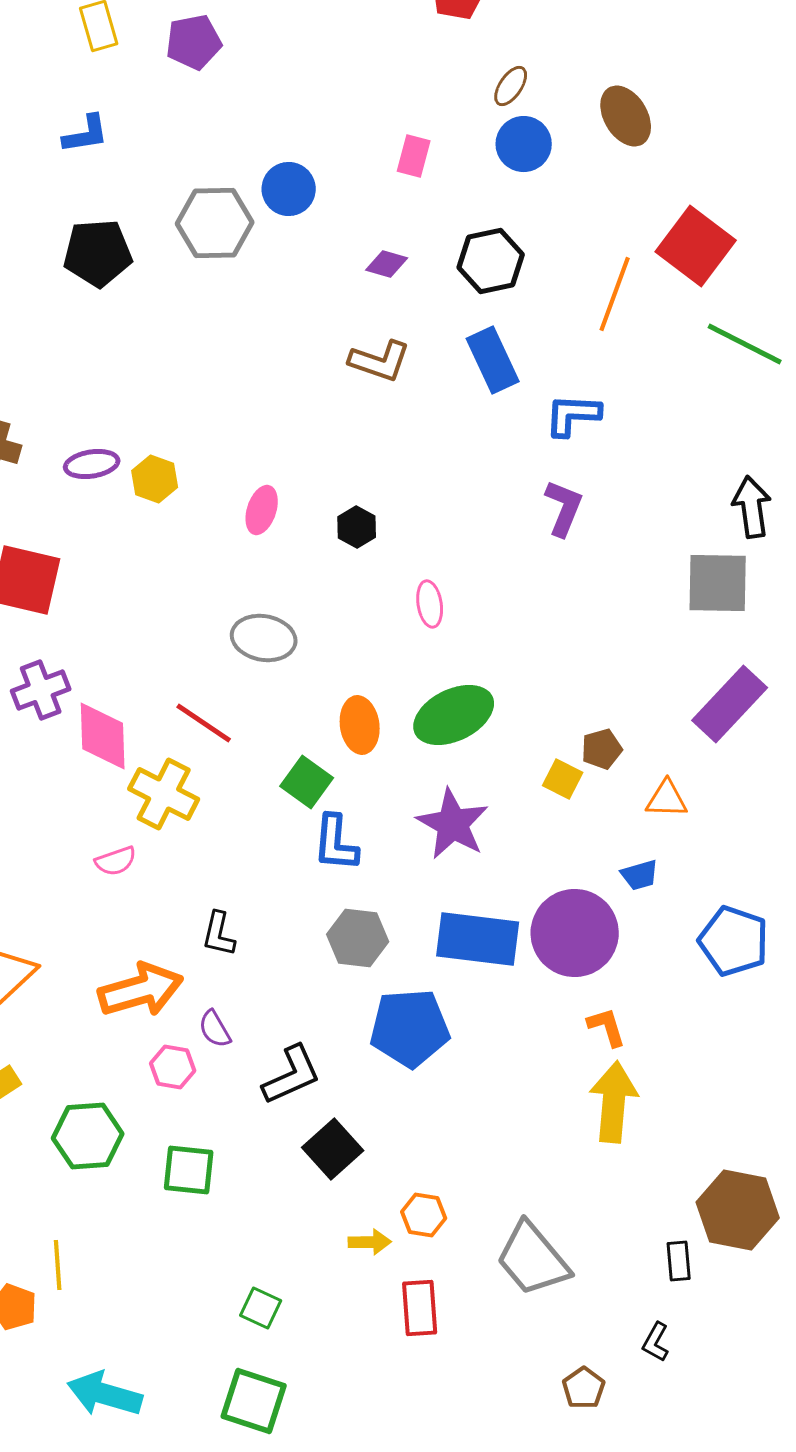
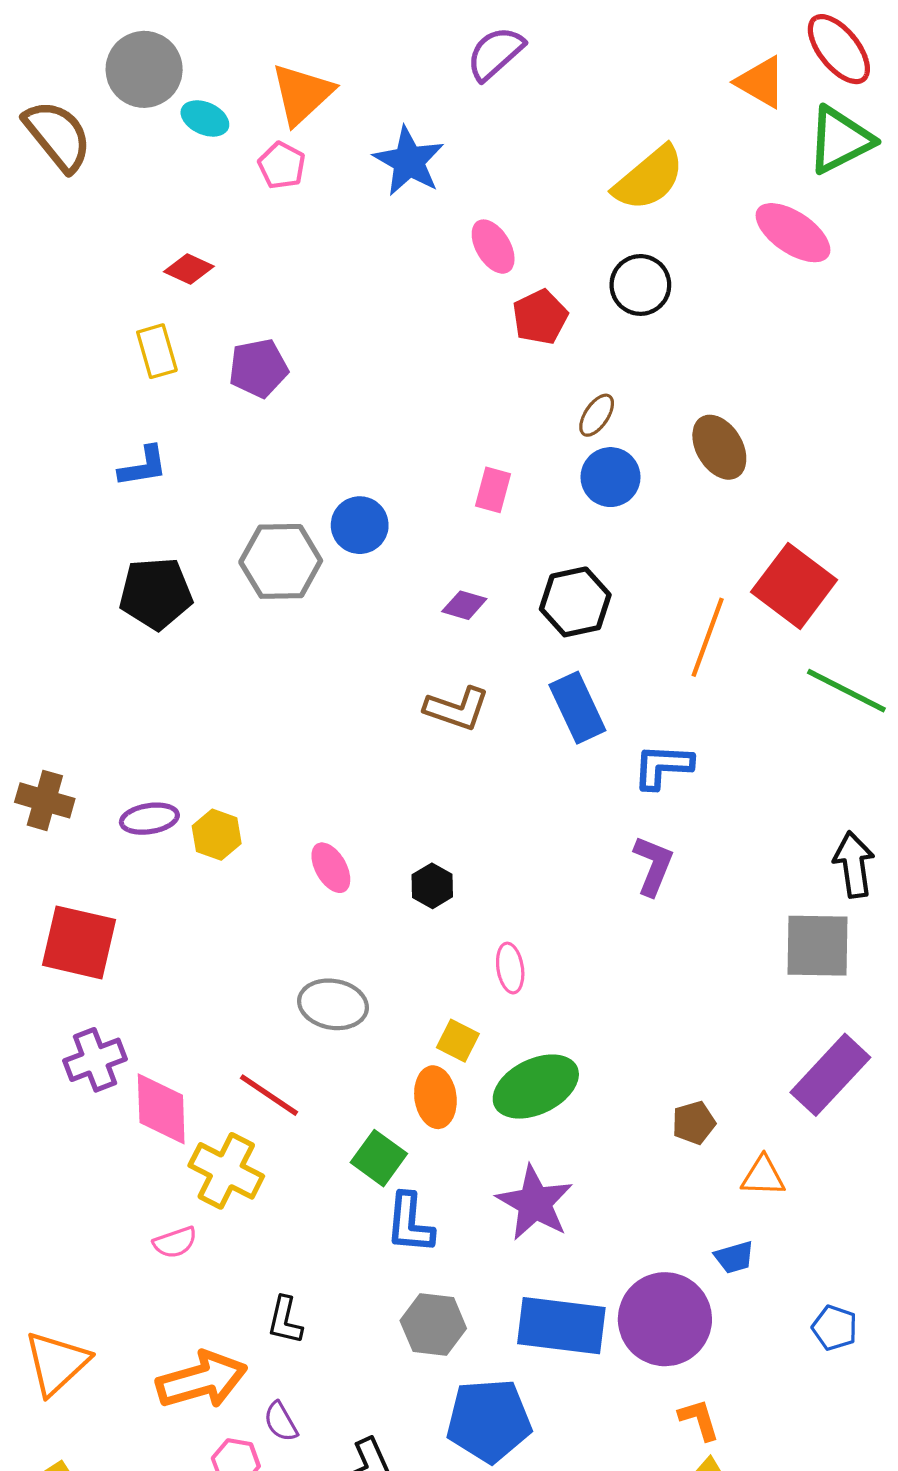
pink ellipse: (262, 510) -> (331, 868), turned -48
yellow square: (563, 779) -> (458, 1041), moved
blue pentagon: (734, 941) -> (835, 1328), size x0.6

